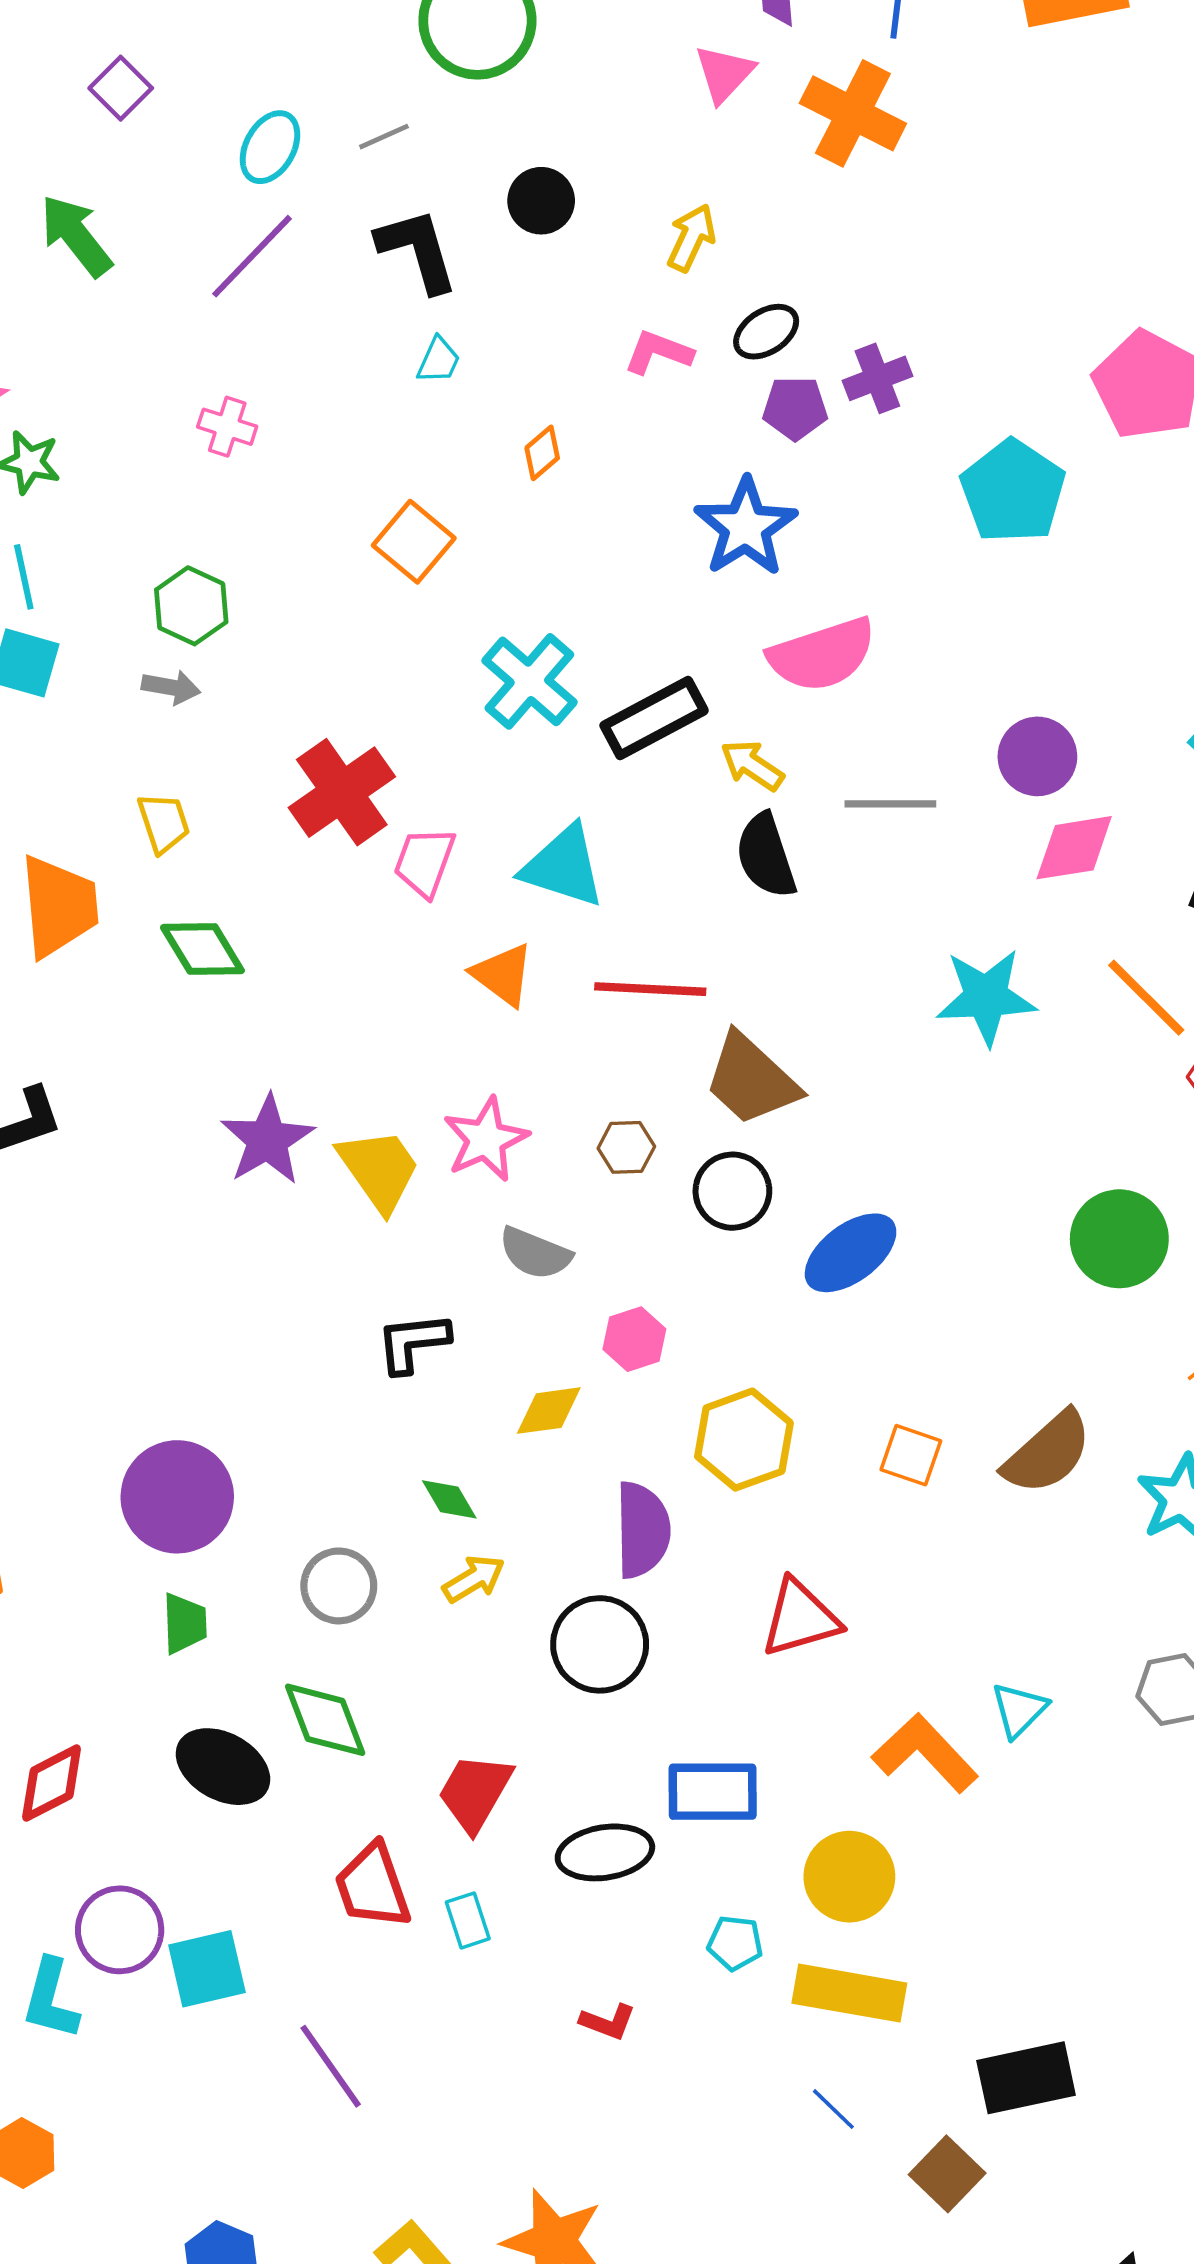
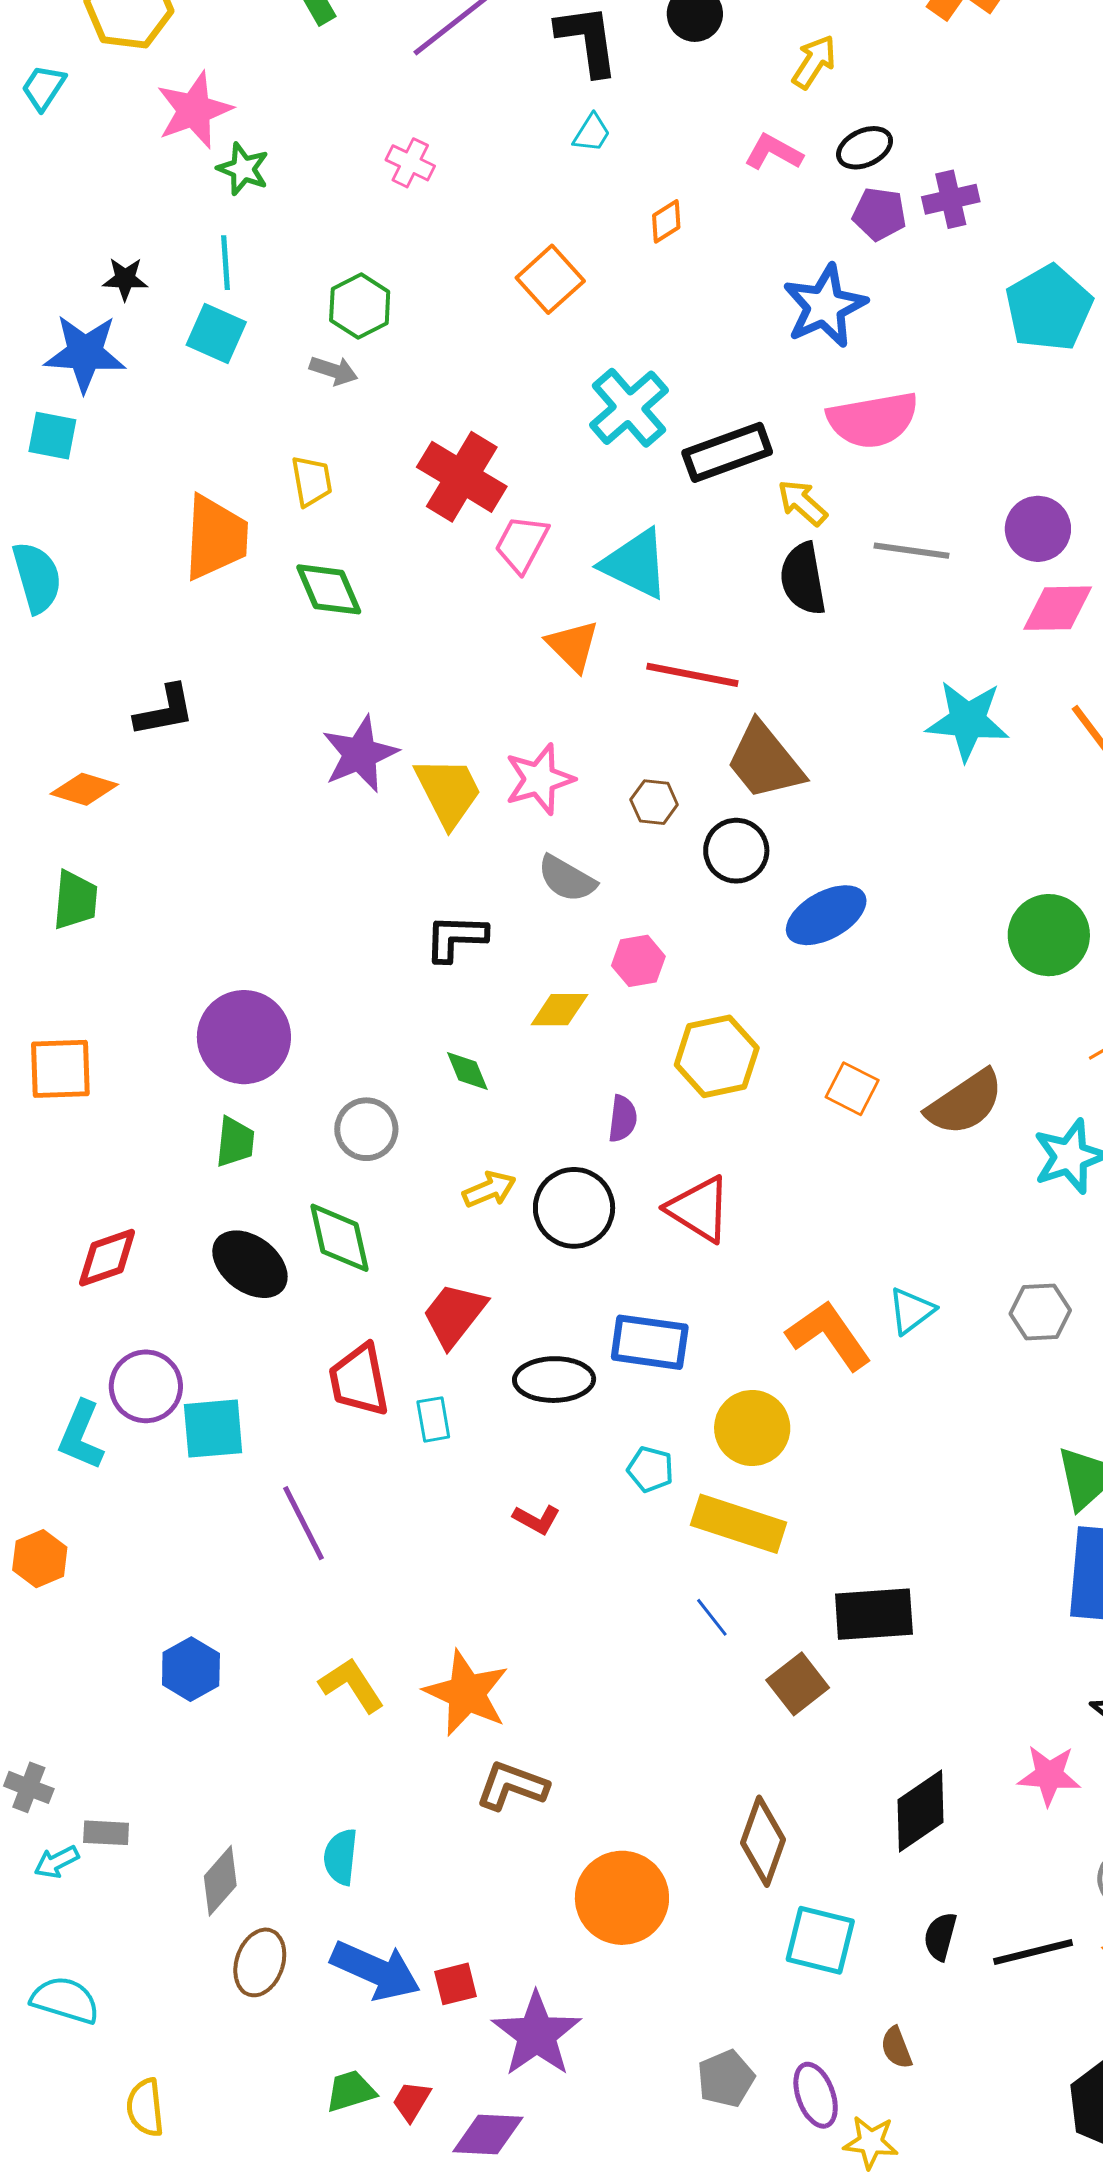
red cross: (342, 792) -> (462, 477), turned -32
purple semicircle: (642, 1530) -> (623, 1119), size x0.6
yellow arrow: (474, 1579) -> (489, 1189), moved
red triangle: (800, 1618) -> (699, 1209), moved, turned 40

